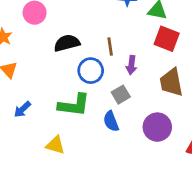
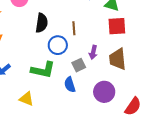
red square: (167, 39) -> (117, 26), turned -30
black semicircle: (67, 43) -> (42, 23), turned 108
purple arrow: (131, 65) -> (93, 52), moved

